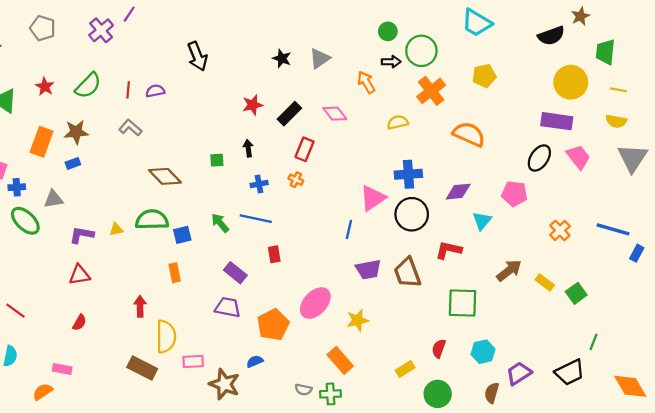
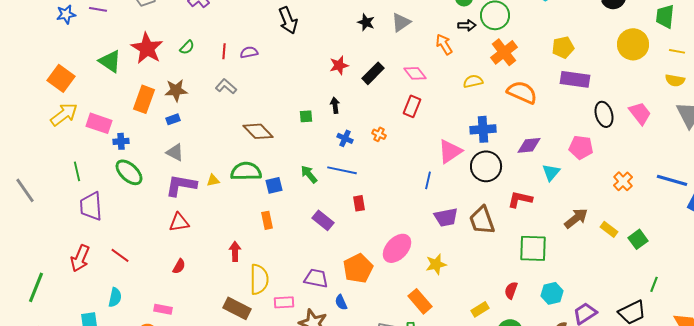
yellow pentagon: (484, 76) -> (563, 47), moved
green semicircle: (88, 85) -> (187, 47), size x0.6
red star: (45, 87) -> (147, 48), size x1.8
purple rectangle: (557, 121) -> (575, 79), moved
orange semicircle: (469, 134) -> (522, 92), moved
red rectangle: (305, 149) -> (412, 106), moved
black ellipse: (539, 158) -> (604, 114), turned -50
blue cross: (259, 184) -> (345, 138), turned 35
gray triangle: (53, 199) -> (175, 152), moved, turned 36
purple L-shape: (82, 235) -> (181, 185), size x1.4
purple trapezoid: (228, 307) -> (316, 278), moved
blue semicircle: (255, 361) -> (341, 302), turned -91

